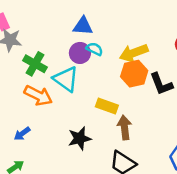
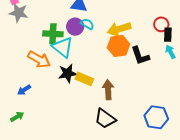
green cross: (35, 64) -> (53, 34), moved, turned -30
yellow rectangle: (107, 106) -> (84, 79), moved
black star: (80, 138) -> (68, 73), moved

